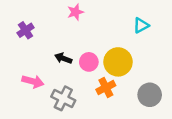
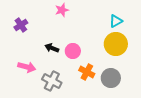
yellow circle: (118, 62) -> (116, 44), moved
orange cross: (106, 87) -> (87, 72), turned -35
gray circle: (150, 95) -> (111, 78), moved

